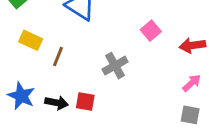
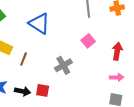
red arrow: (192, 45) -> (117, 51), turned 108
pink arrow: (192, 83) -> (117, 77), turned 40

